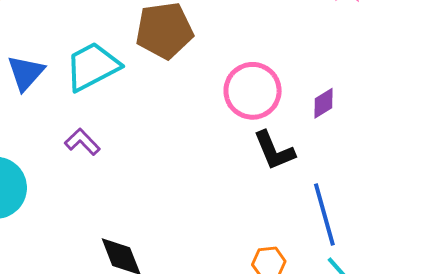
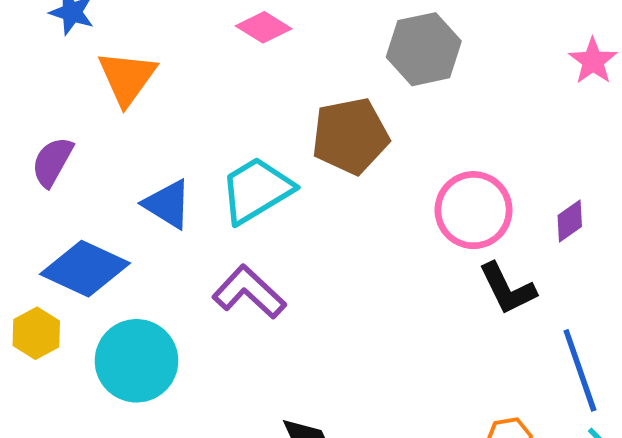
blue triangle: (26, 73) -> (167, 204), turned -36
purple L-shape: (82, 142) -> (249, 292), size x1.5

